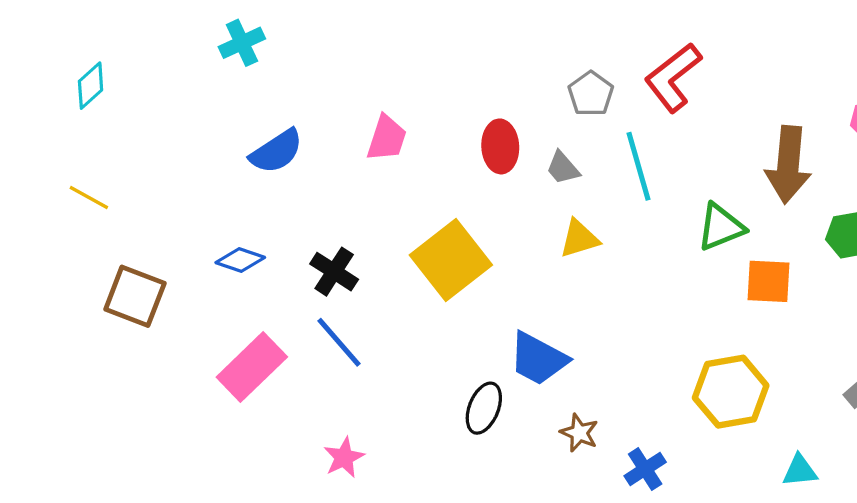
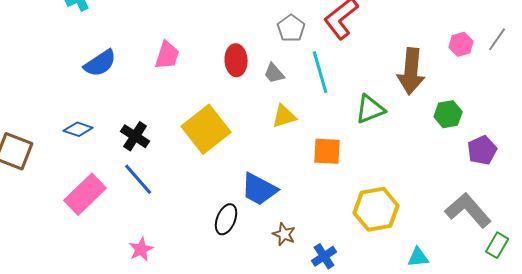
orange square: (768, 281) -> (327, 151), moved

